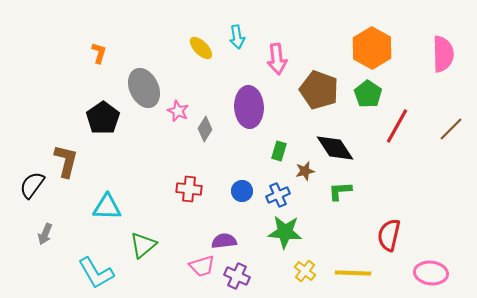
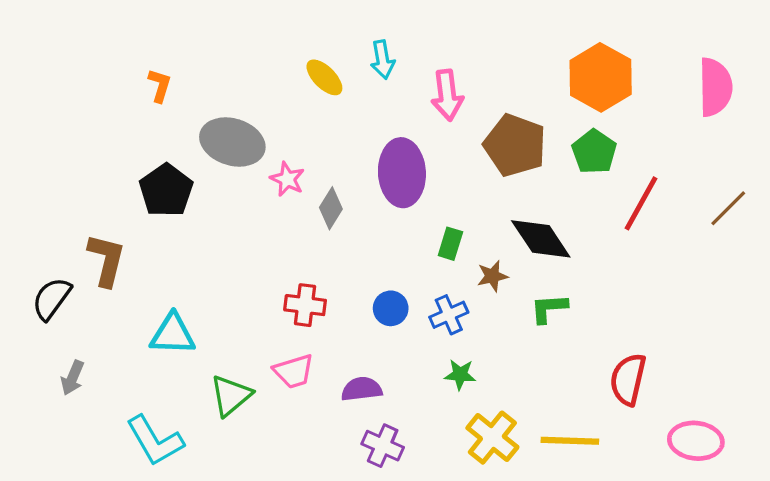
gray ellipse: (144, 88) -> (232, 142), turned -48
green star: (285, 232) -> (460, 375), size x0.6
pink trapezoid: (202, 266) -> (294, 371), moved
yellow cross: (305, 271) -> (492, 438), size x1.5

